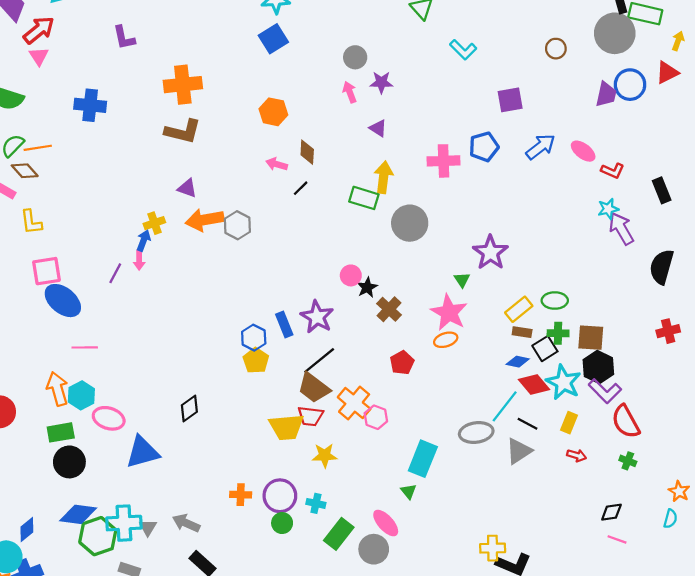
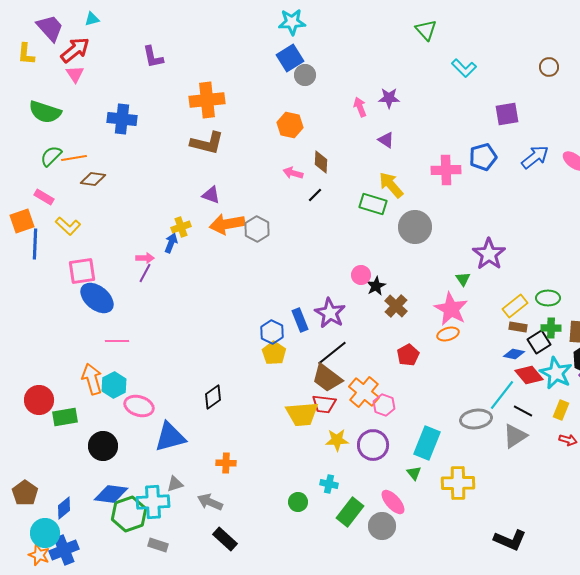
gray circle: (355, 57) -> (305, 75), moved
brown diamond: (25, 171) -> (93, 179), moved, turned -40
yellow arrow: (384, 177) -> (391, 185), turned -48
yellow L-shape: (31, 222) -> (68, 226), turned -40
pink arrow: (139, 260) -> (145, 258), moved, turned -90
green rectangle: (61, 432) -> (65, 417), moved
orange cross: (241, 495) -> (226, 463), moved
purple circle: (280, 496) -> (373, 445), moved
gray triangle: (148, 527) -> (175, 484), moved, turned 42
yellow cross: (493, 548) -> (458, 483), moved, size x1.4

